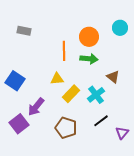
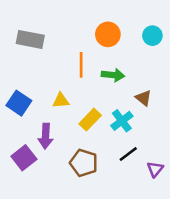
gray rectangle: (24, 31) -> (30, 39), size x1.5
orange circle: (89, 37) -> (108, 34), moved
yellow triangle: (57, 79) -> (61, 100), moved
purple arrow: (36, 107) -> (46, 136), turned -36

